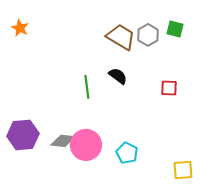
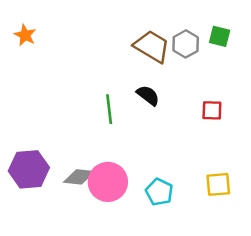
yellow square: (183, 170) -> (218, 184), moved

